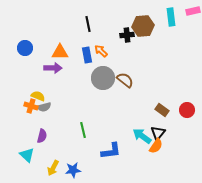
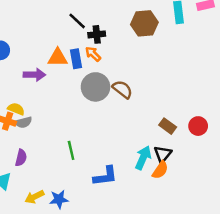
black line: (88, 24) -> (77, 21), turned -35
black cross: (127, 35) -> (97, 34), moved
orange triangle: (60, 52) -> (58, 58), moved
cyan arrow: (142, 136) -> (143, 158), turned 78
yellow arrow: (53, 168) -> (34, 197), turned 35

